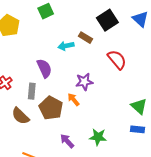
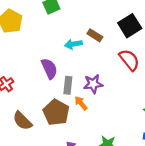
black square: (107, 20) -> (130, 26), moved
gray rectangle: (32, 91) -> (68, 85), moved

